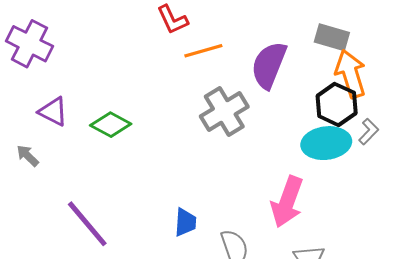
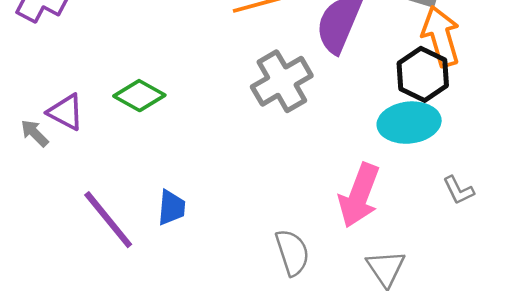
purple triangle: (53, 112) -> (66, 112), moved
gray L-shape: (369, 132) -> (458, 190), moved, turned 108
blue trapezoid: (185, 222) -> (171, 208), moved

